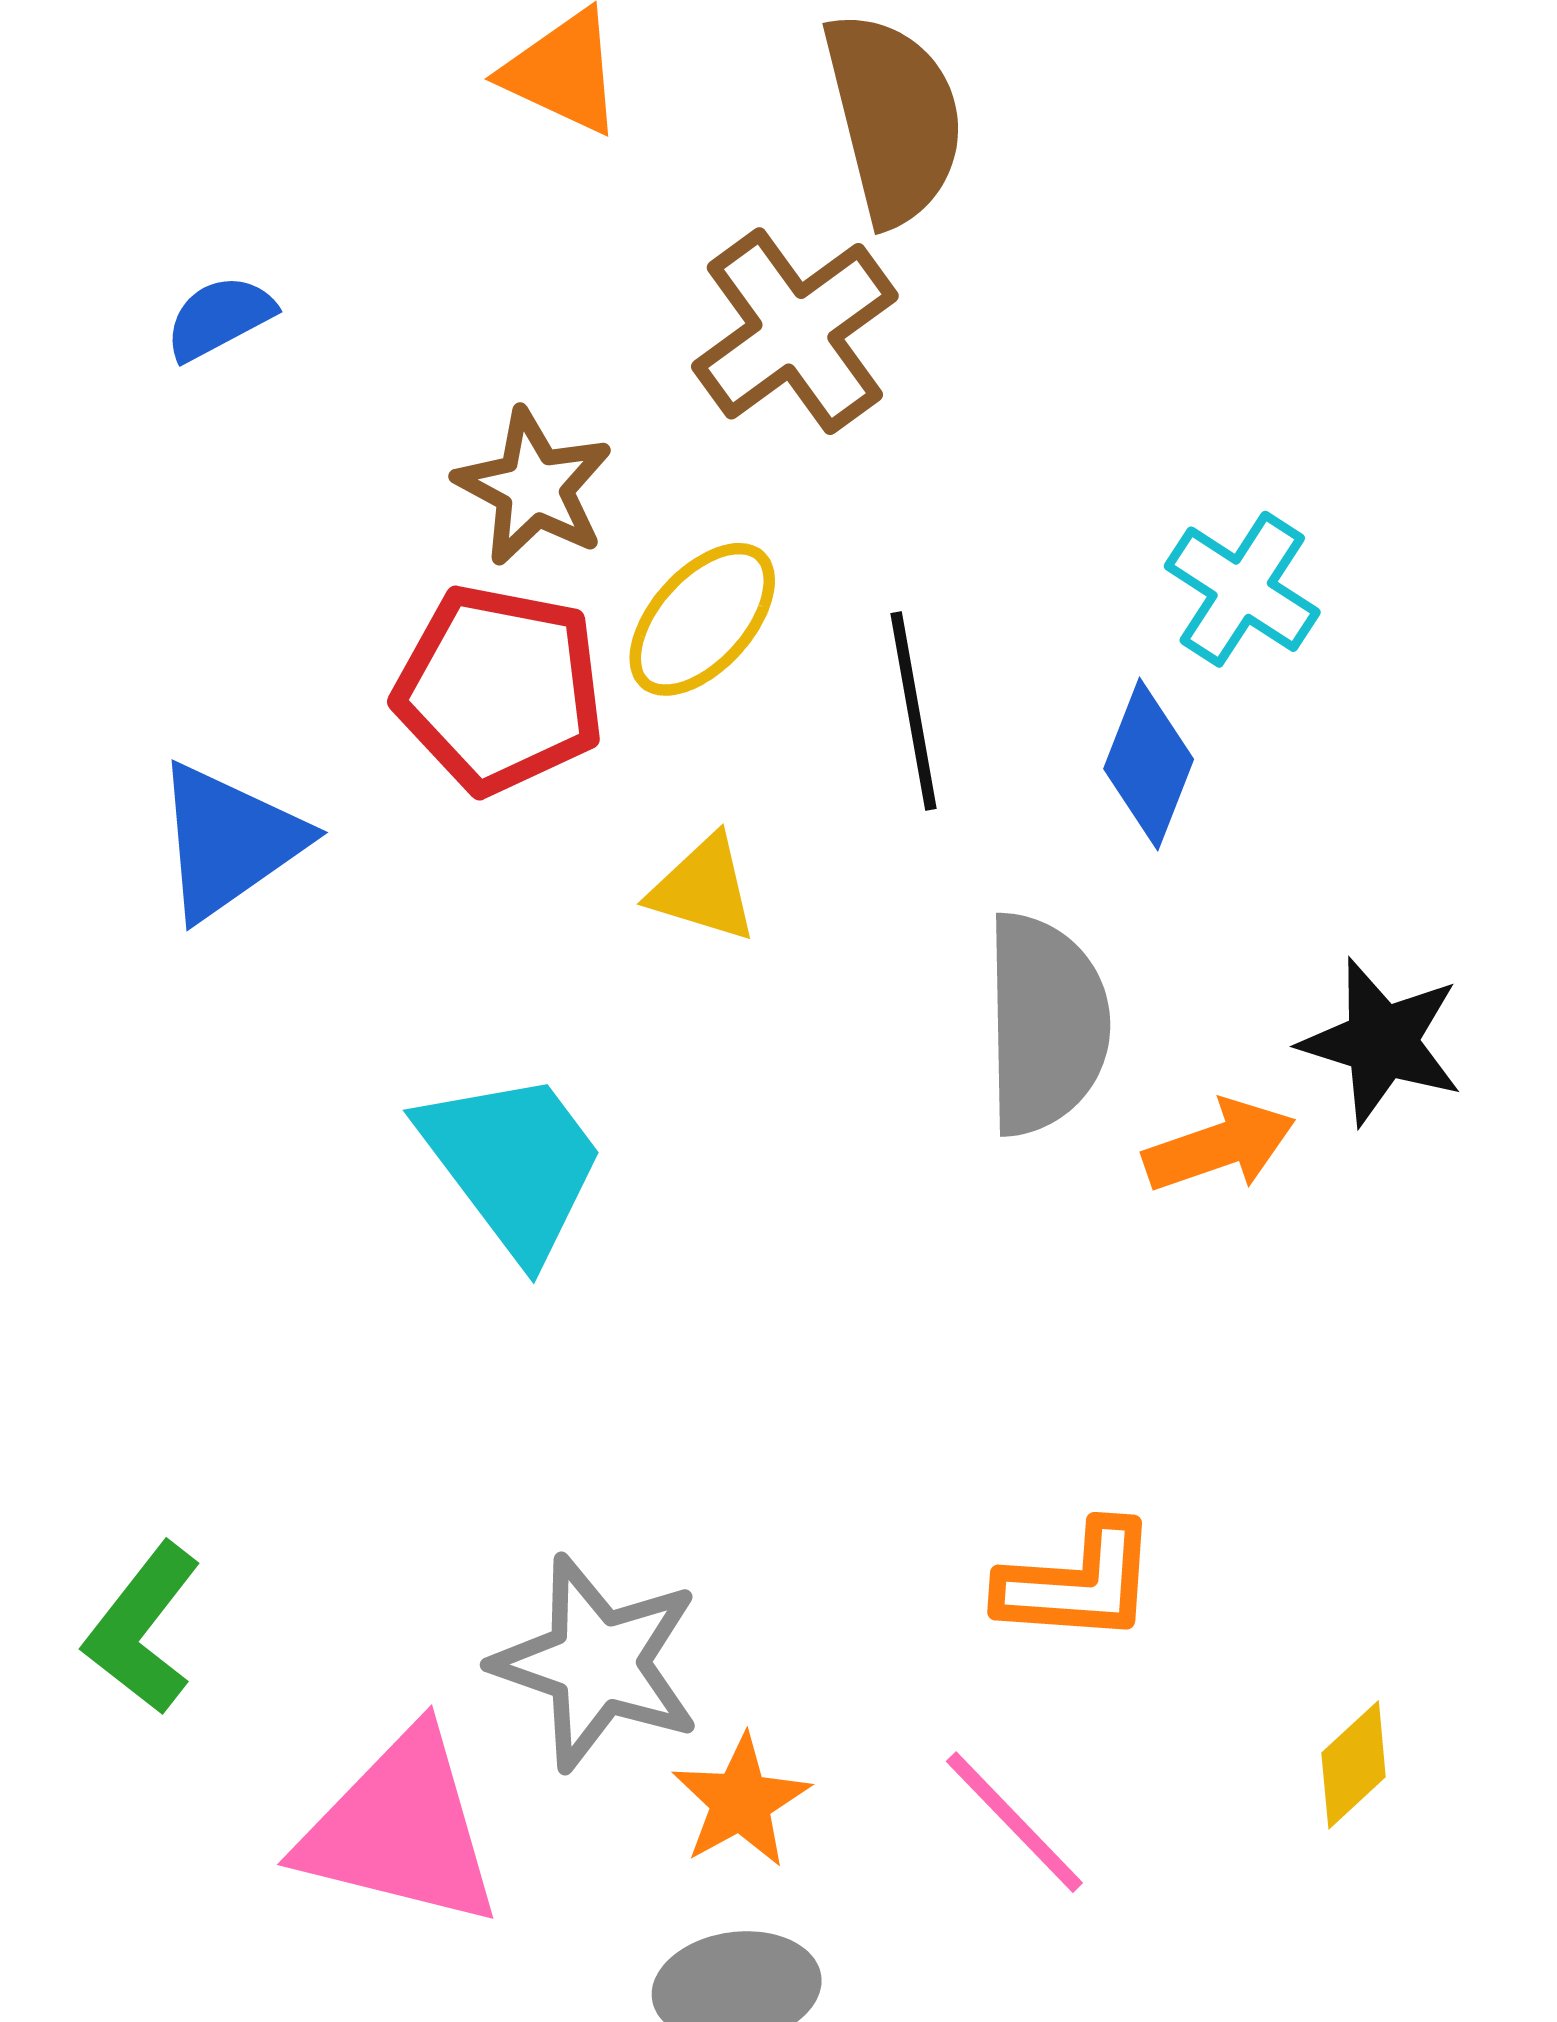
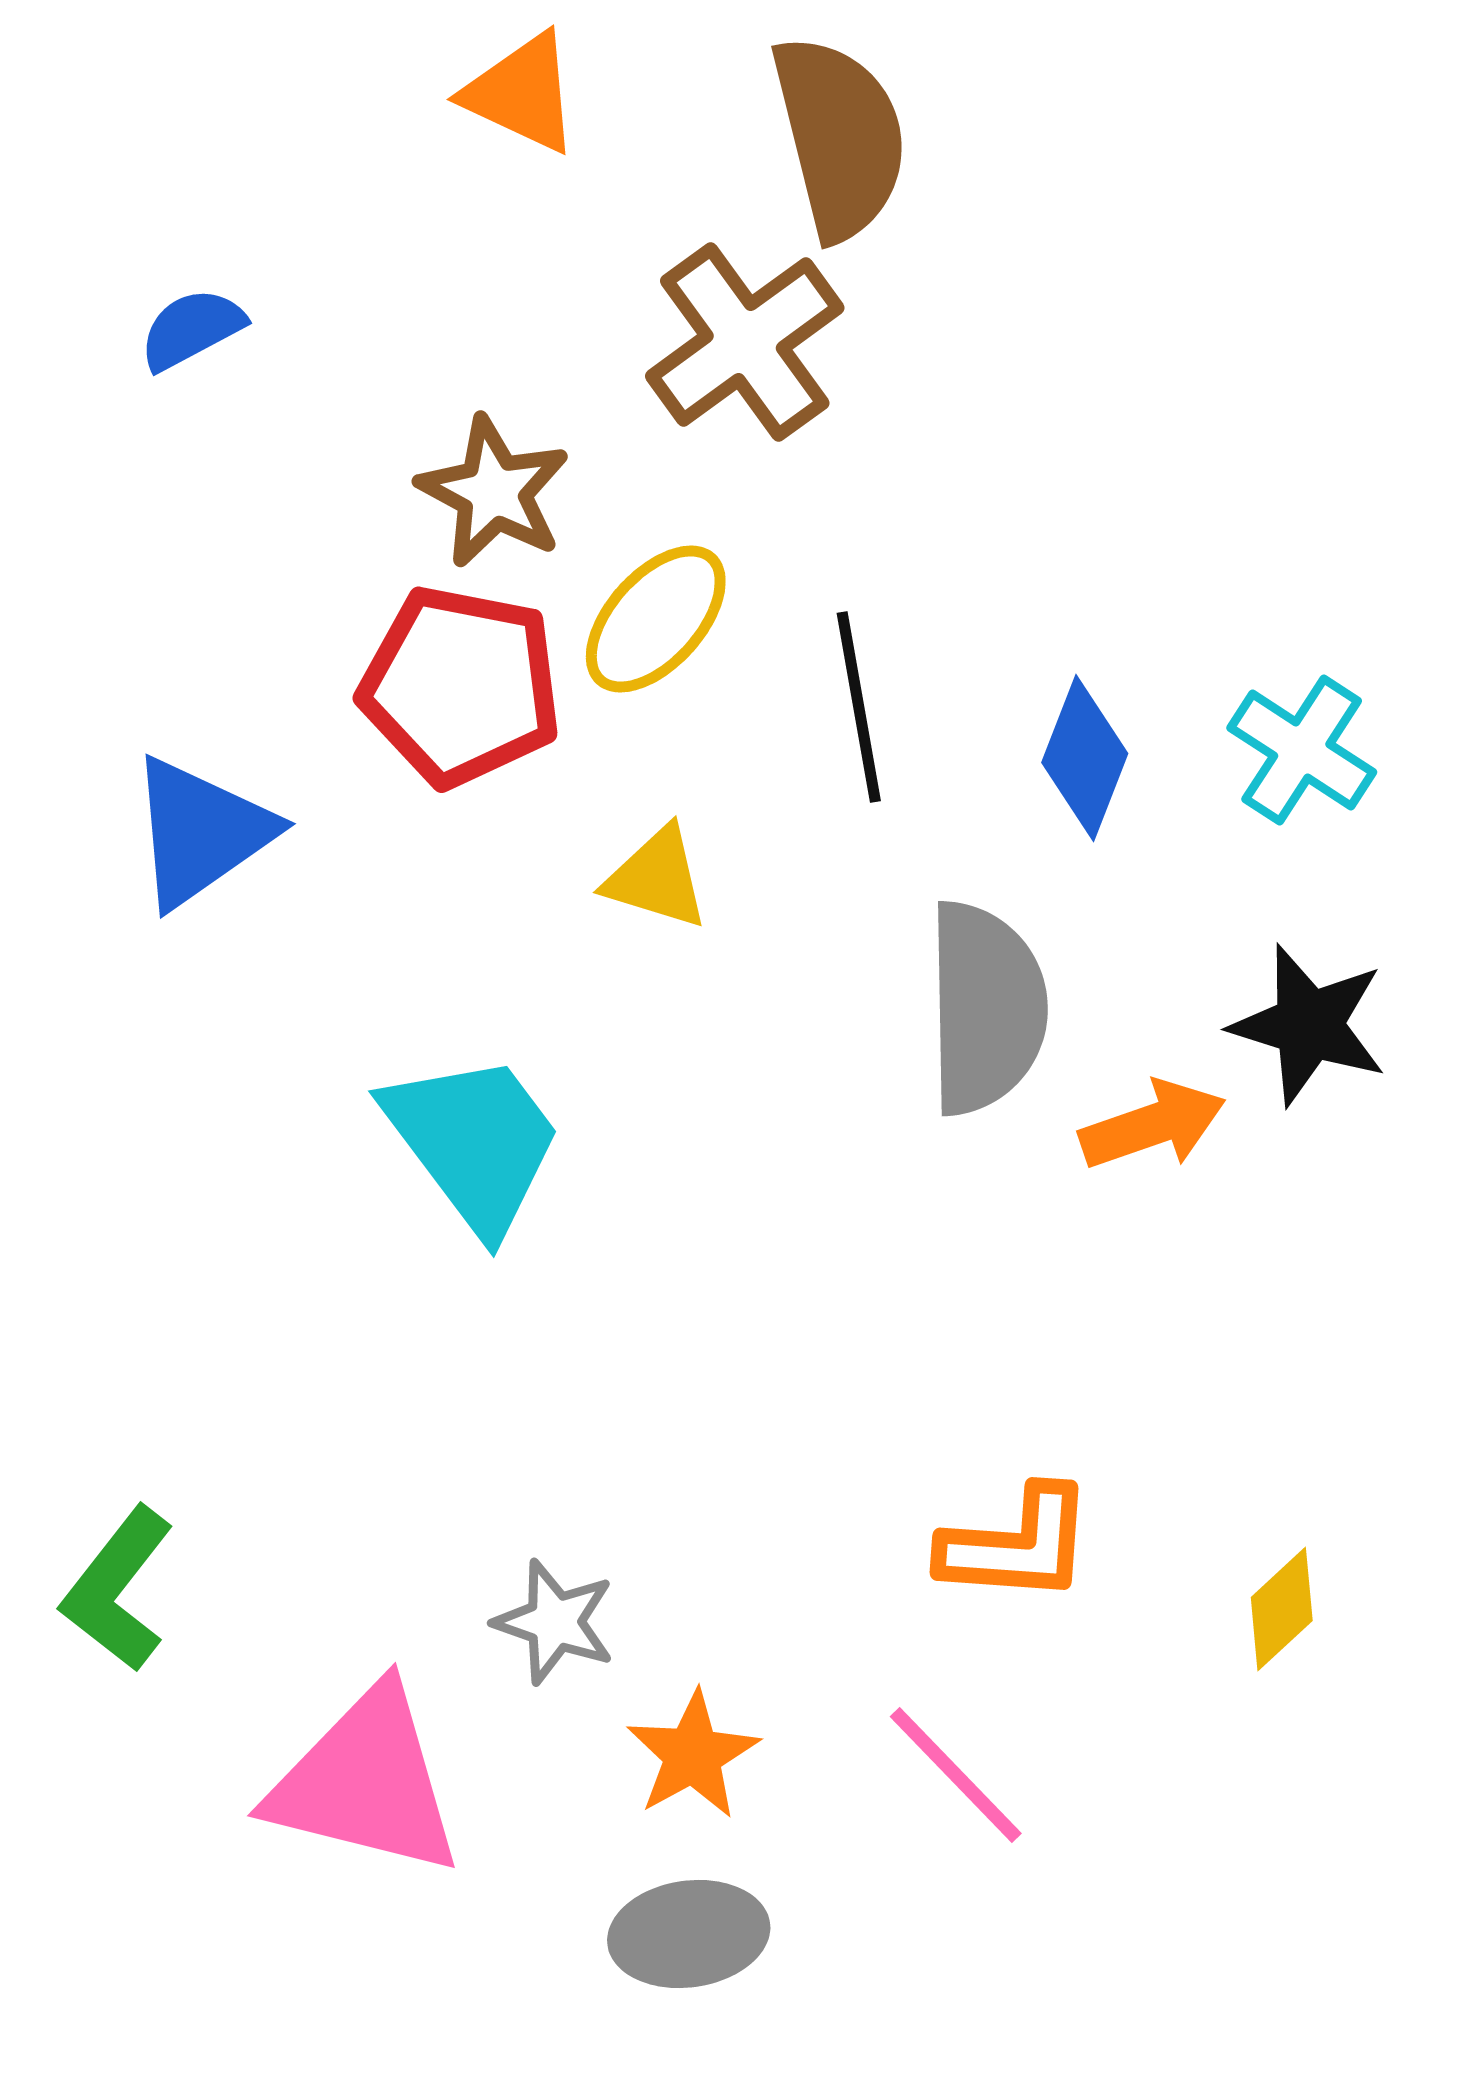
cyan cross: (1242, 589) -> (1302, 750), moved
gray star: (597, 1663) -> (555, 1622), size x0.6
yellow diamond: (1354, 1765) -> (1282, 1609), moved

